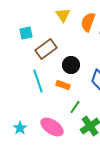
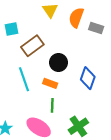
green line: (75, 107) -> (52, 105), moved, turned -32

